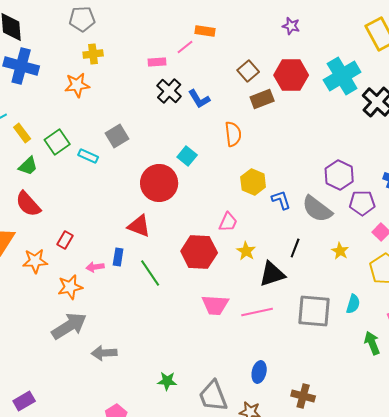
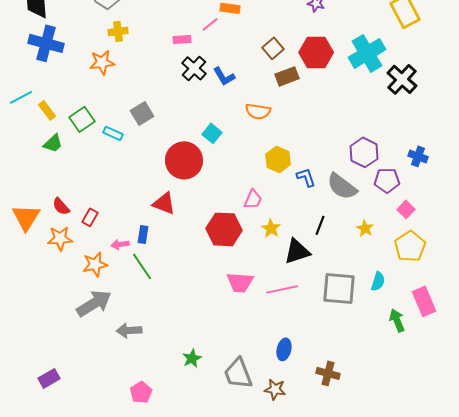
orange semicircle: (233, 134) -> (258, 111), turned 105
red semicircle: (28, 204) -> (61, 206), moved, size x0.7
green line: (150, 273) -> (142, 266), moved
green star: (167, 381) -> (192, 358), turned -30

